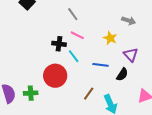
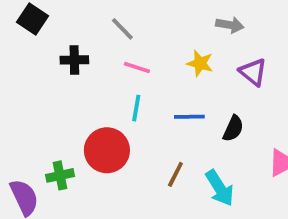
black cross: (59, 44) -> (74, 60), moved
purple triangle: (131, 55) -> (253, 72), moved
cyan line: (74, 56) -> (136, 108), turned 56
green cross: (31, 93) -> (60, 175), moved

